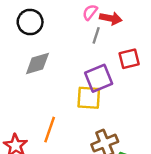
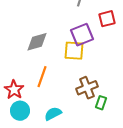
gray diamond: (37, 64) -> (37, 42), moved

